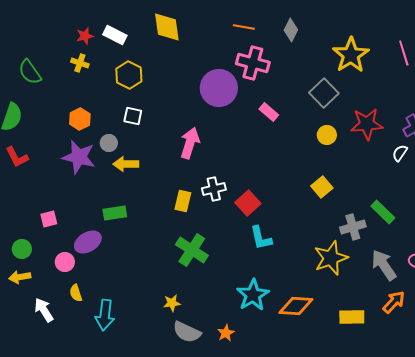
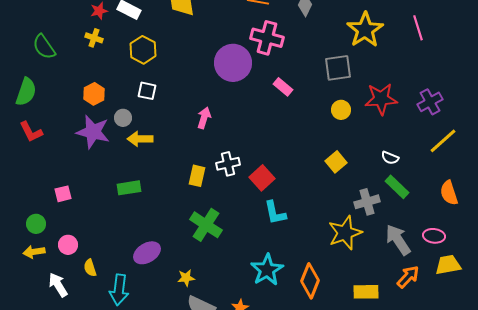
gray square: (324, 93) -> (338, 68), turned 36
pink arrow: (190, 143) -> (204, 118), size x0.7
white semicircle: (400, 153) -> (390, 158), moved, turned -102
purple ellipse: (88, 242) -> (147, 253), moved
pink circle: (65, 262) -> (68, 245), moved
orange diamond: (296, 306) -> (310, 281), turned -72

